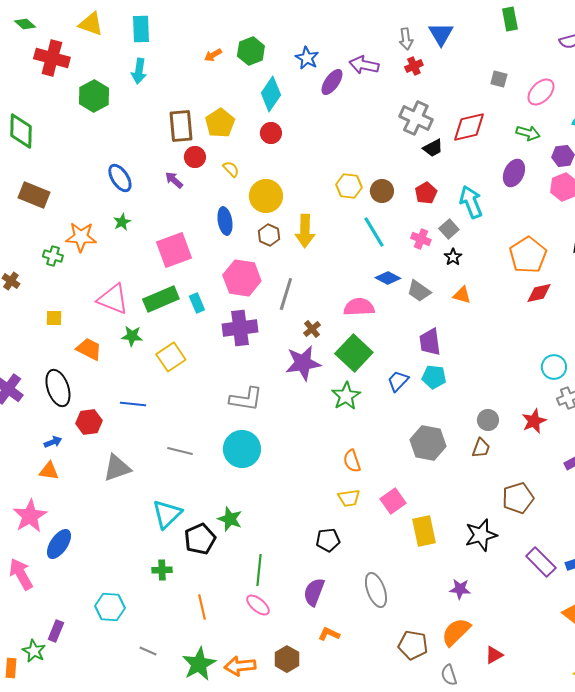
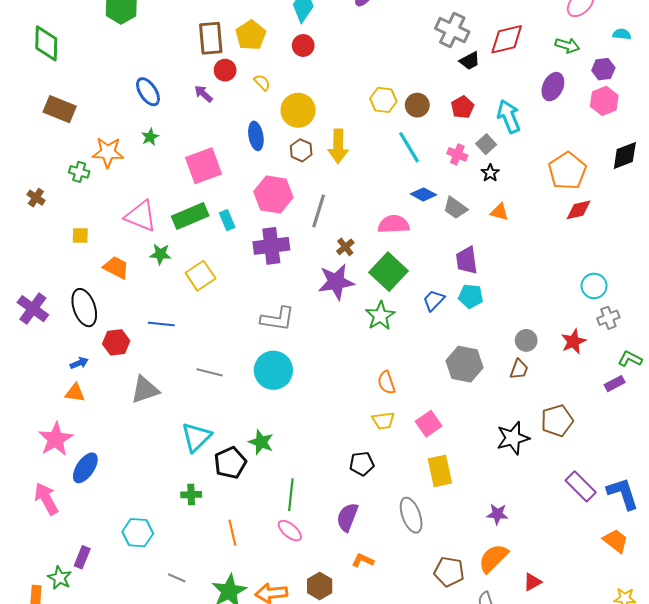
yellow rectangle: (424, 531) -> (440, 471), moved
black star: (481, 535) -> (513, 438), moved

